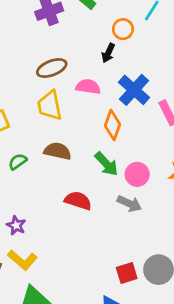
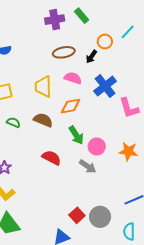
brown ellipse: (52, 68) -> (64, 52), moved
orange diamond: (113, 125) -> (71, 106), moved, turned 50
green semicircle: (18, 162) -> (13, 122), turned 48
red square: (127, 273) -> (77, 215), turned -35

